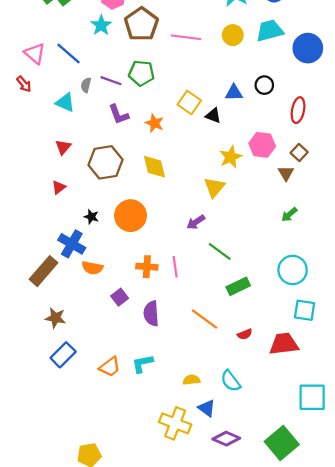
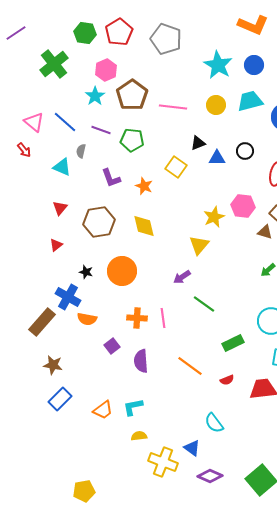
purple line: (111, 81) -> (101, 130), moved
black triangle: (213, 116) -> (198, 143), moved, turned -42
brown triangle: (286, 173) -> (265, 232), turned -42
green rectangle: (238, 286) -> (233, 343), moved
yellow semicircle: (191, 380) -> (139, 436), moved

